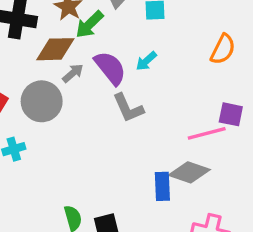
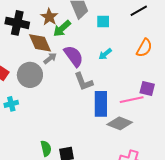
brown diamond: (55, 49) -> (40, 43), turned 65
cyan arrow: (146, 61) -> (105, 54), moved
blue rectangle: (162, 186) -> (101, 104), moved, size x1.4

